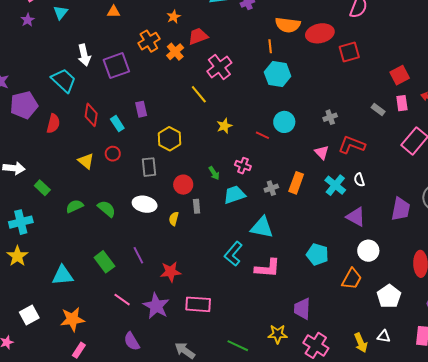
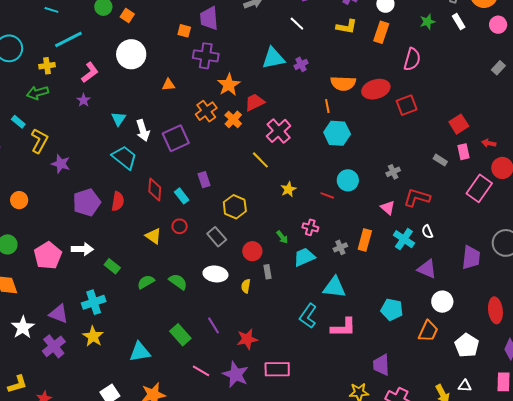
cyan triangle: (61, 12) -> (119, 119), moved
orange star: (174, 17) -> (229, 85), size x1.6
purple pentagon: (24, 105) -> (87, 202), moved
gray rectangle: (149, 167) -> (217, 237), turned -30

